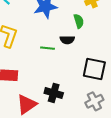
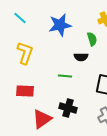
green line: (47, 48) -> (65, 76), moved

